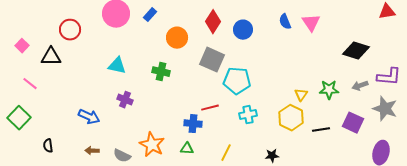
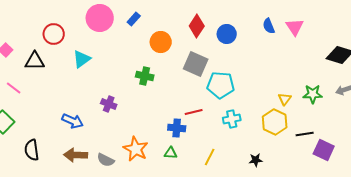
cyan triangle: (117, 66) -> (82, 59), moved, turned -48
purple square: (353, 123) -> (324, 150), moved
black semicircle: (48, 146) -> (32, 150), size x1.5
brown arrow: (92, 151) -> (76, 155), size x1.6

